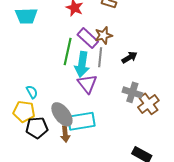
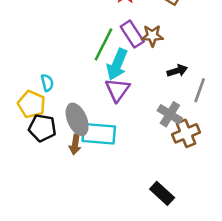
gray line: (100, 57) -> (200, 90), moved

